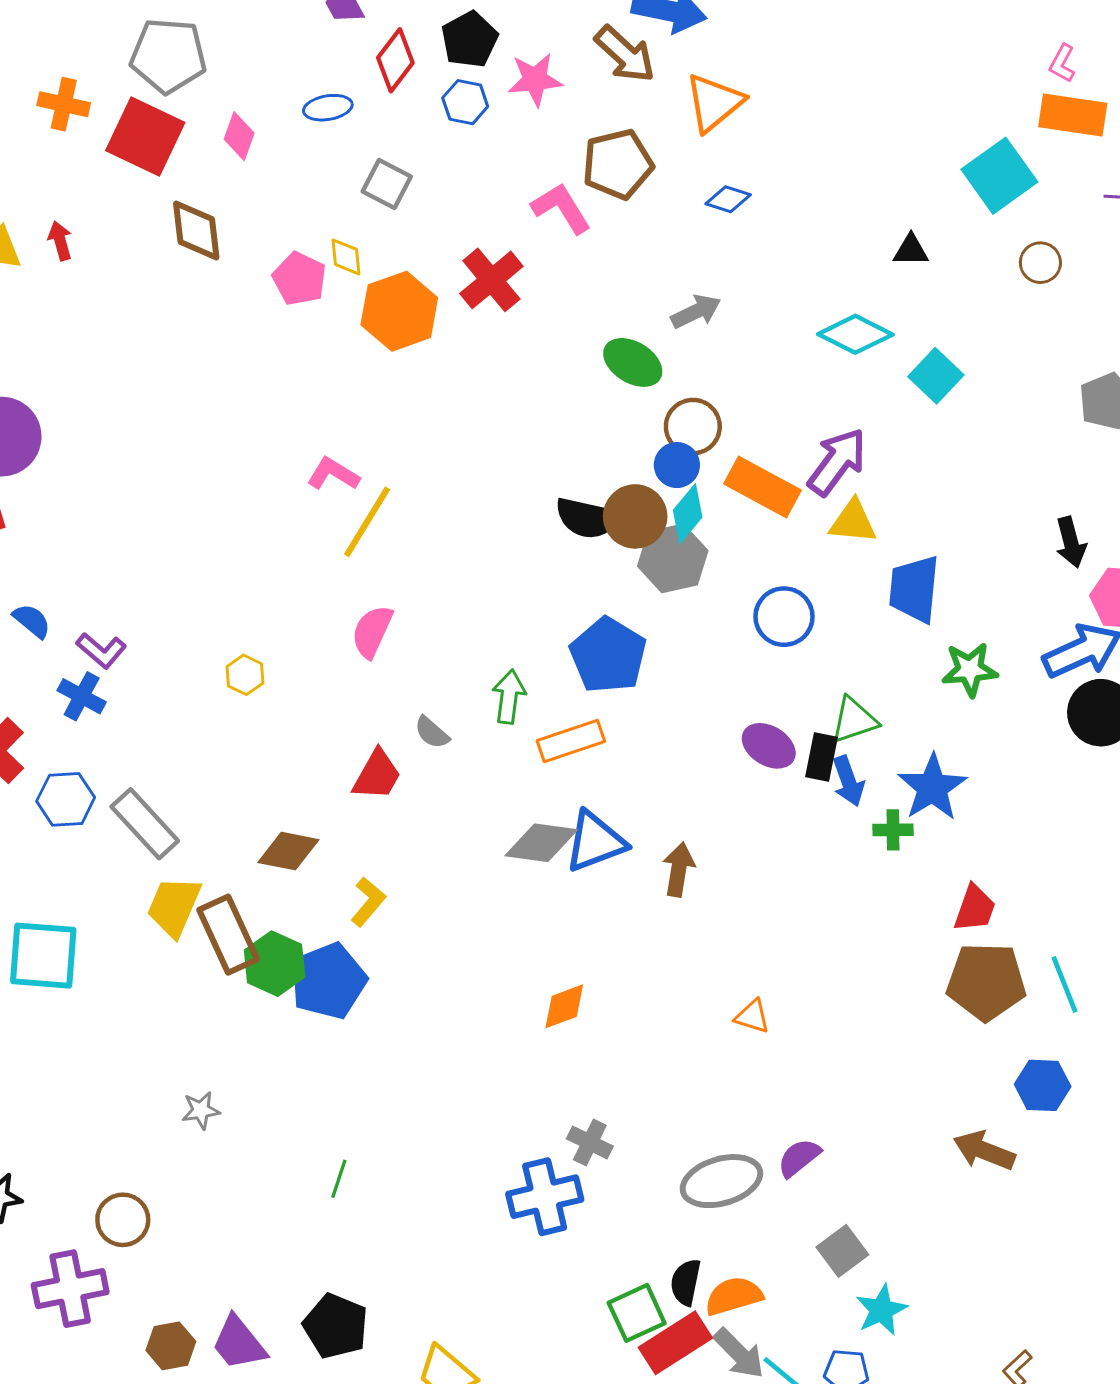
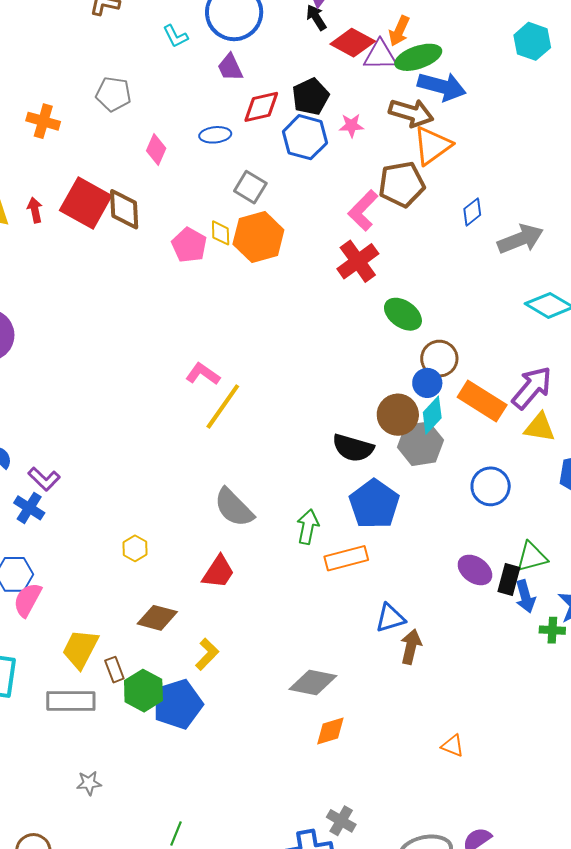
brown arrow: (625, 54) -> (411, 113), turned -30
gray pentagon: (168, 56) -> (113, 94), size x0.7
red diamond: (395, 60) -> (261, 107), turned 36
pink star: (535, 80) -> (351, 126), size x0.7
blue hexagon: (465, 102) -> (305, 137), size x1.5
orange triangle: (714, 103) -> (432, 146), moved
red square: (145, 137) -> (86, 203), moved
blue diamond: (728, 199) -> (472, 212), turned -60
pink L-shape: (561, 208) -> (363, 210), turned -108
red cross: (491, 280) -> (358, 261), moved
orange hexagon: (399, 311) -> (258, 237), moved
gray arrow: (696, 312) -> (520, 239), moved, size x1.4
black semicircle: (587, 518) -> (353, 448), moved
pink semicircle: (372, 631) -> (27, 600), moved
yellow hexagon: (245, 675) -> (135, 548), moved
gray semicircle: (432, 732) -> (234, 508), moved, size x1.8
gray rectangle: (145, 824) -> (71, 701), moved, turned -51
blue triangle: (595, 842) -> (390, 618), moved, size x0.7
gray diamond: (541, 843) -> (313, 683), moved
brown rectangle: (228, 935) -> (114, 670), size x0.5

